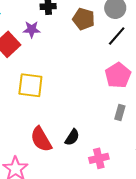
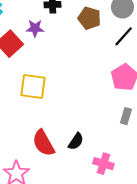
pink cross: (99, 158) -> (103, 164), turned 30

